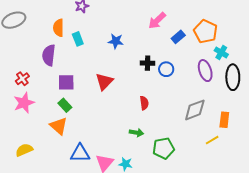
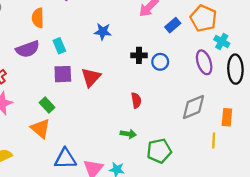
cyan rectangle: (78, 39) -> (59, 46), moved
purple semicircle: (49, 55) -> (28, 49), turned -115
purple square: (66, 82) -> (63, 74), moved
yellow line: (212, 140) -> (214, 140), turned -56

